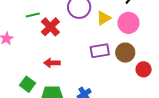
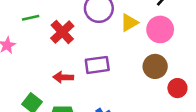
green line: (33, 15) -> (31, 18), moved
purple rectangle: (100, 51) -> (97, 65), moved

